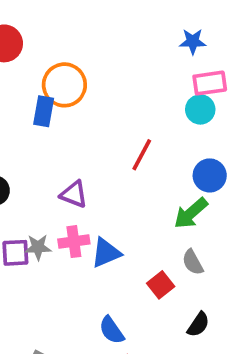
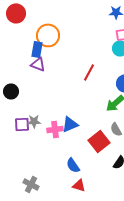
purple triangle: (74, 194) -> (38, 64), moved
pink cross: (74, 242) -> (55, 129), moved
red square: (161, 285) -> (99, 141), size x1.5

